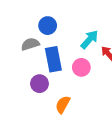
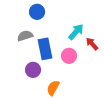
blue circle: (48, 26) -> (37, 12), moved

